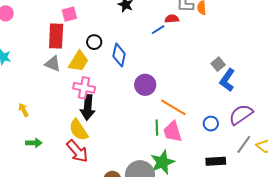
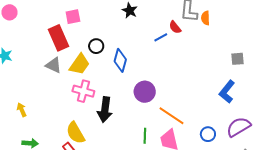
red semicircle: (172, 19) -> (175, 27), turned -128
red rectangle: (56, 36) -> (58, 38), turned -30
gray square: (218, 64) -> (238, 59), moved, turned 32
black arrow: (88, 107) -> (105, 110), moved
green line: (157, 128) -> (145, 136), moved

